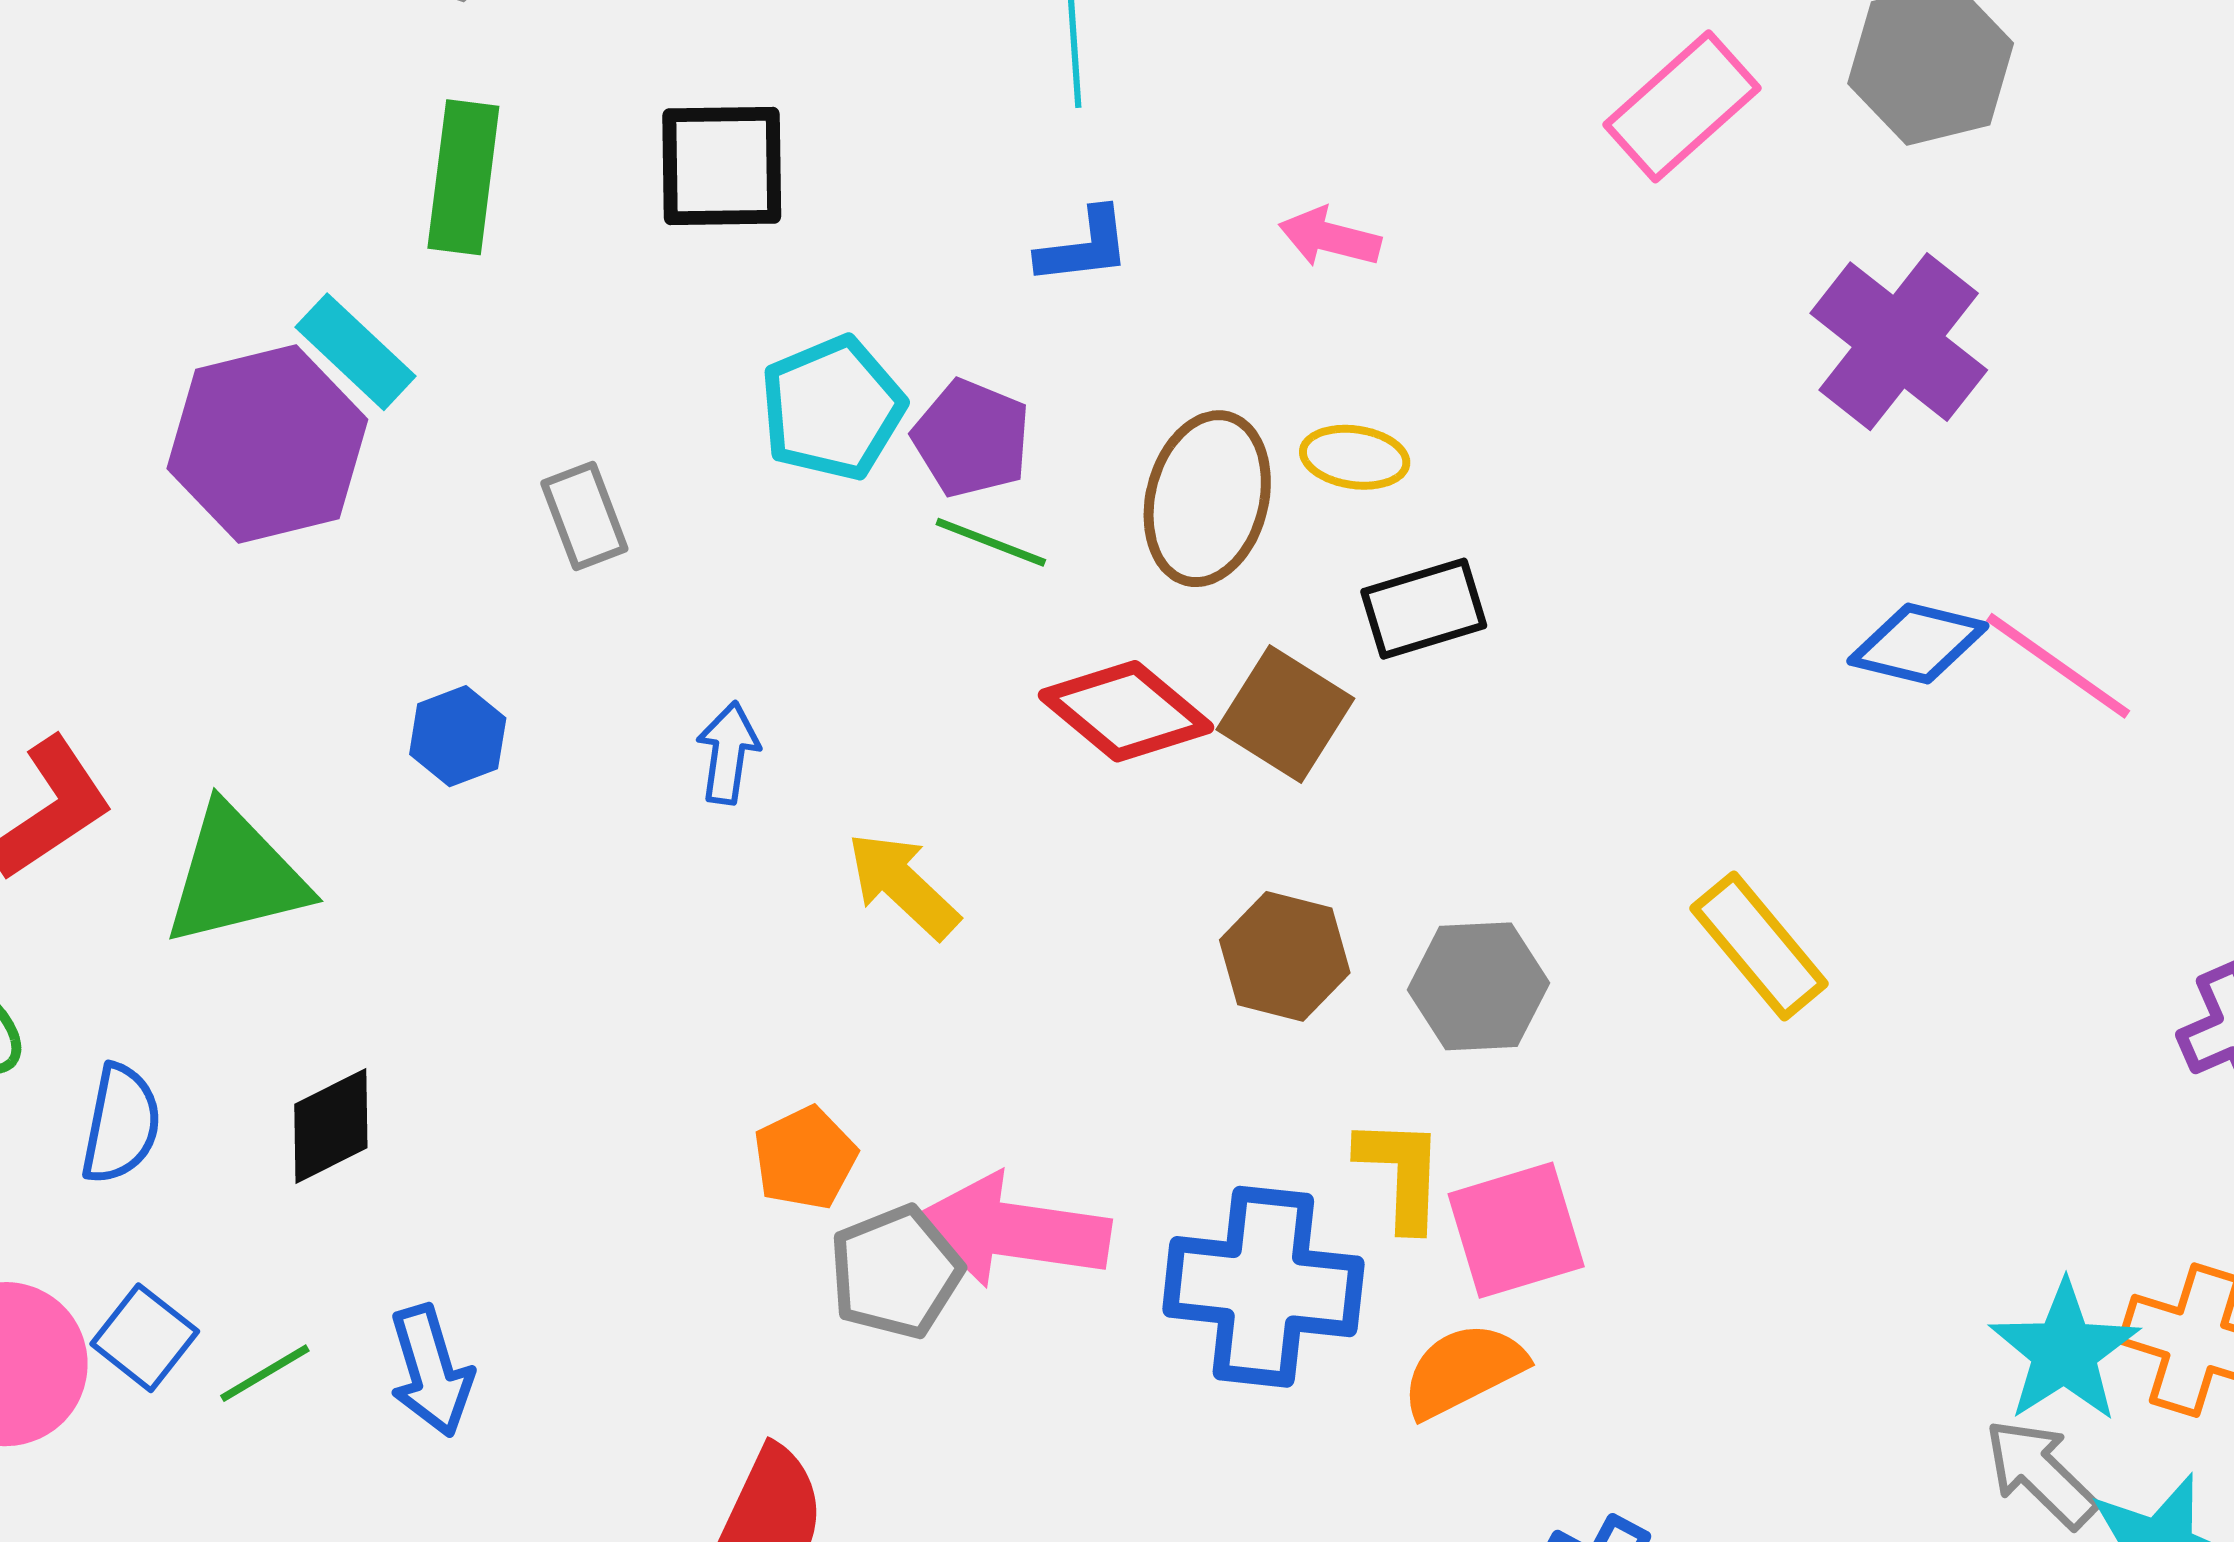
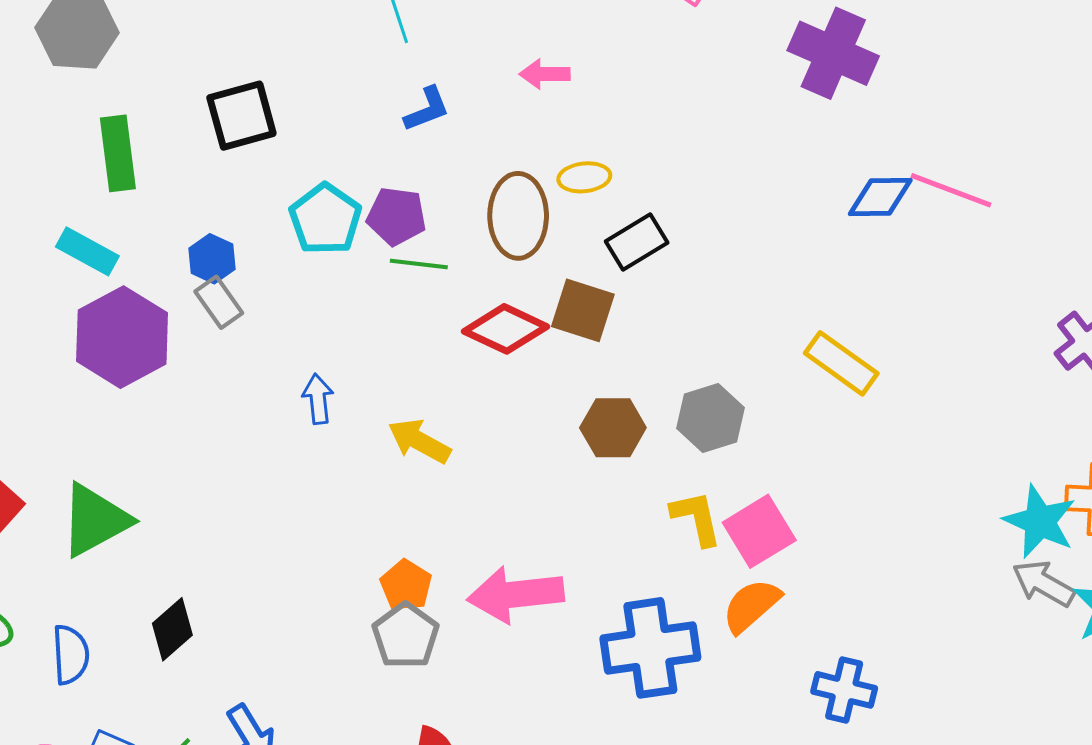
purple hexagon: (267, 444) -> (122, 337), moved
blue hexagon: (458, 736) -> (212, 259), moved
gray pentagon: (896, 1272) -> (406, 636), moved
blue cross: (1263, 1287) -> (650, 648), moved

